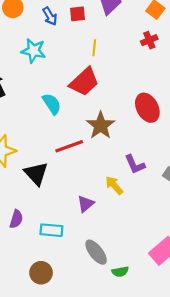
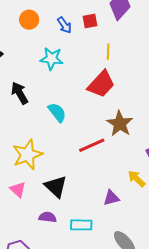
cyan semicircle: (52, 104) -> (57, 112), moved
black triangle: (36, 174) -> (56, 187), moved
purple triangle: (86, 204) -> (111, 198), turned 30
purple semicircle: (16, 219) -> (48, 217), turned -96

